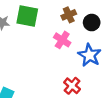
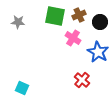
green square: (27, 16) -> (55, 16), moved

